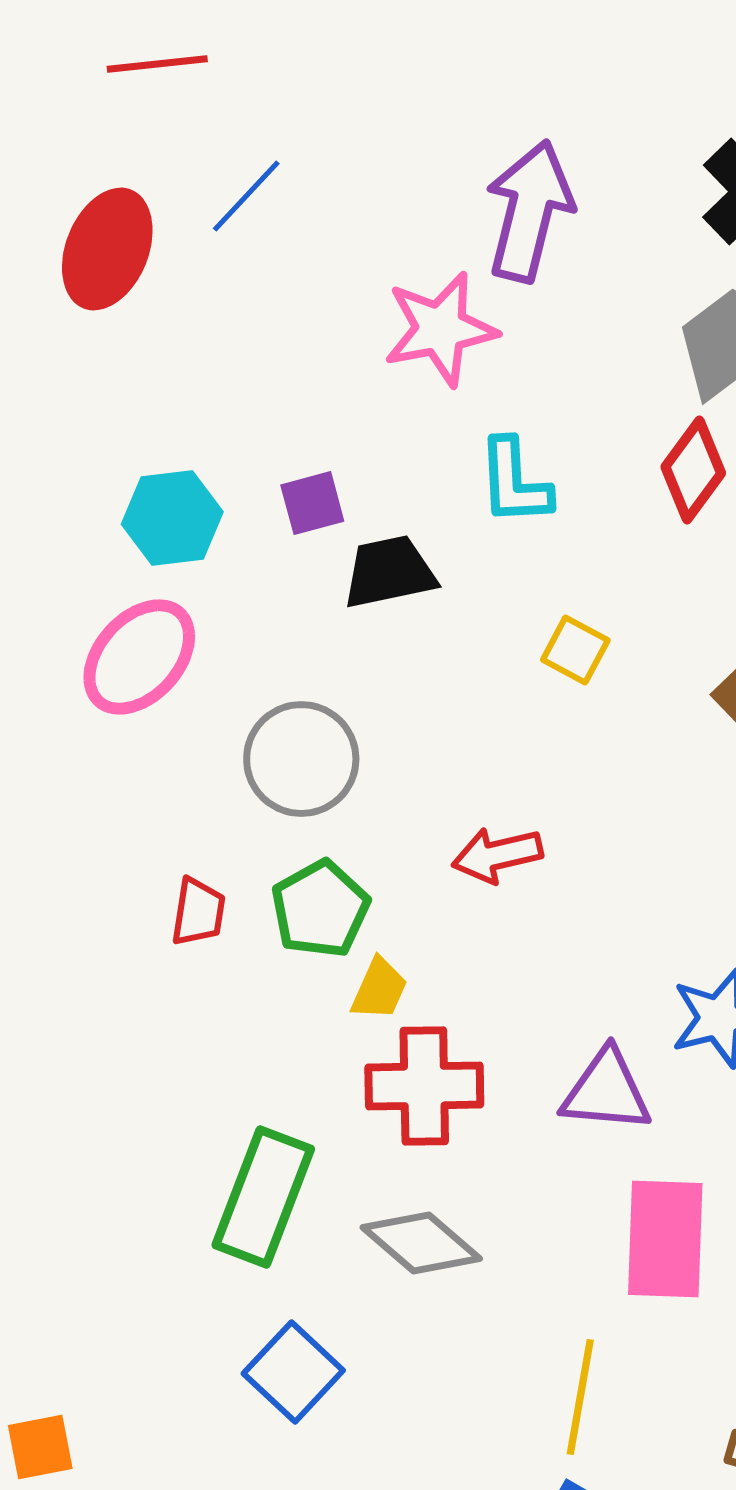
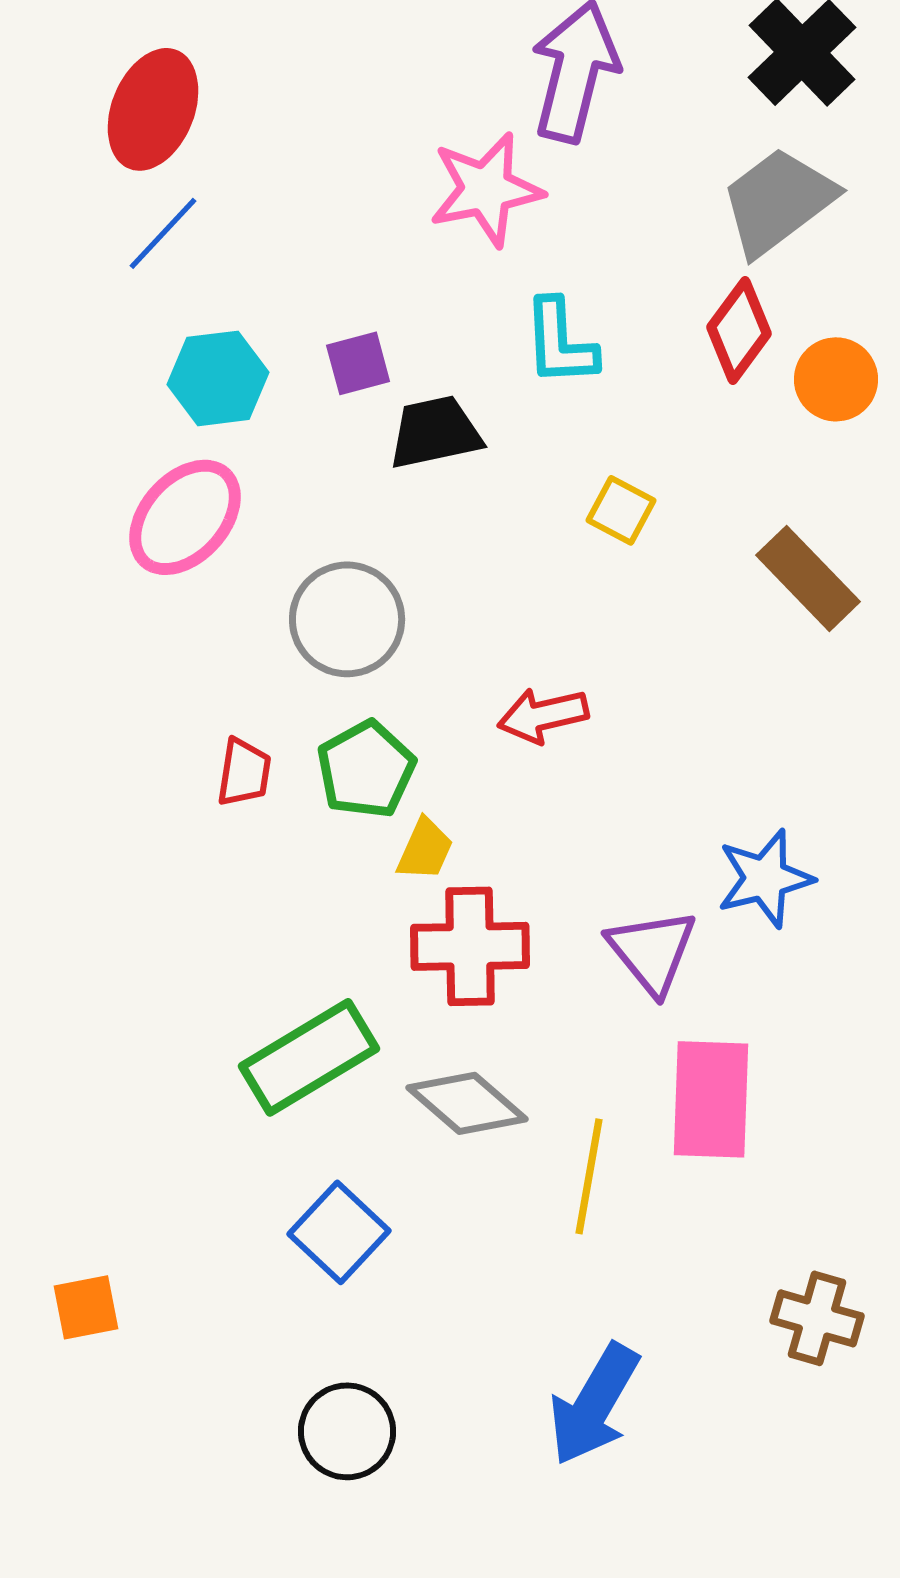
blue line: (246, 196) -> (163, 233), moved
purple triangle: (606, 1091) -> (652, 951), turned 46
green rectangle: (263, 1197) -> (309, 1057), turned 38
yellow line: (580, 1397) -> (589, 1176), moved

